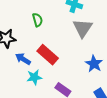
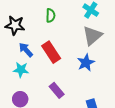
blue star: (94, 64) -> (86, 63), moved
cyan star: (34, 77) -> (21, 70), moved

